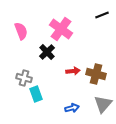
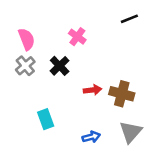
pink cross: (61, 29) -> (77, 37), size x0.6
gray cross: (24, 78) -> (25, 66), moved, turned 35

